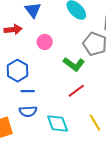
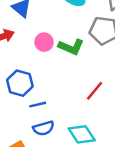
green L-shape: (74, 64) -> (71, 47), moved

